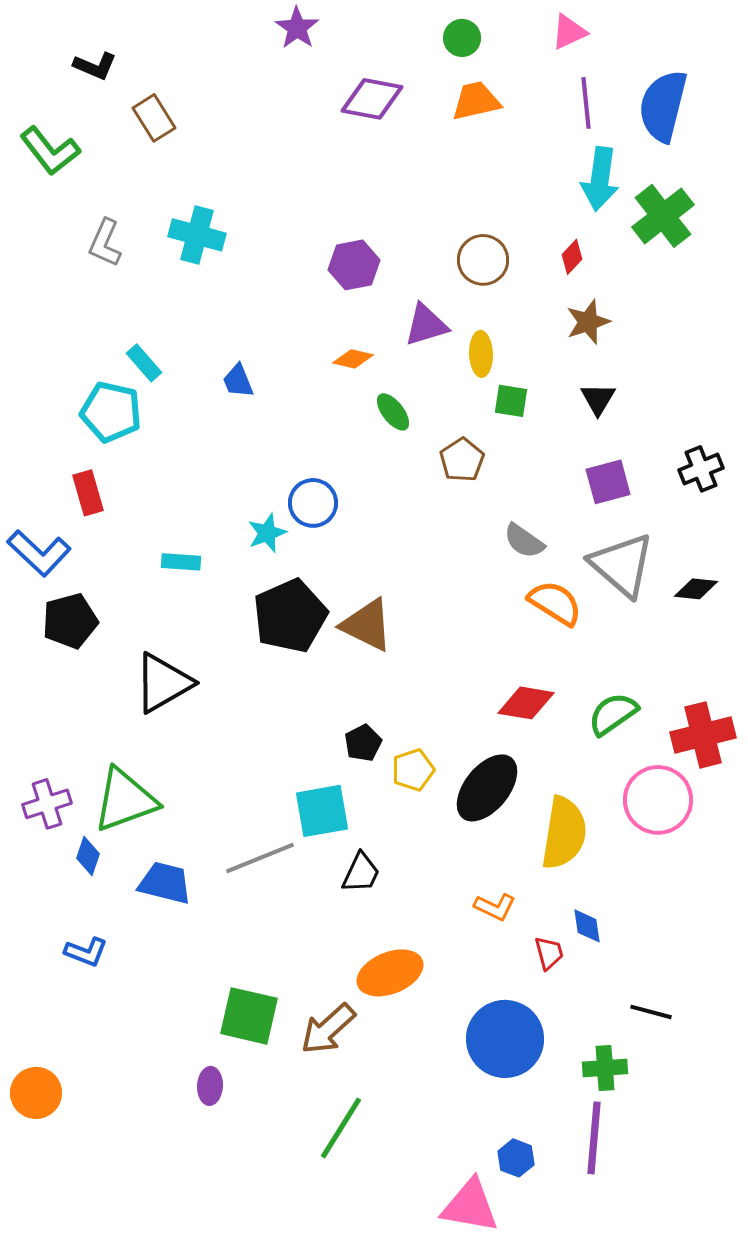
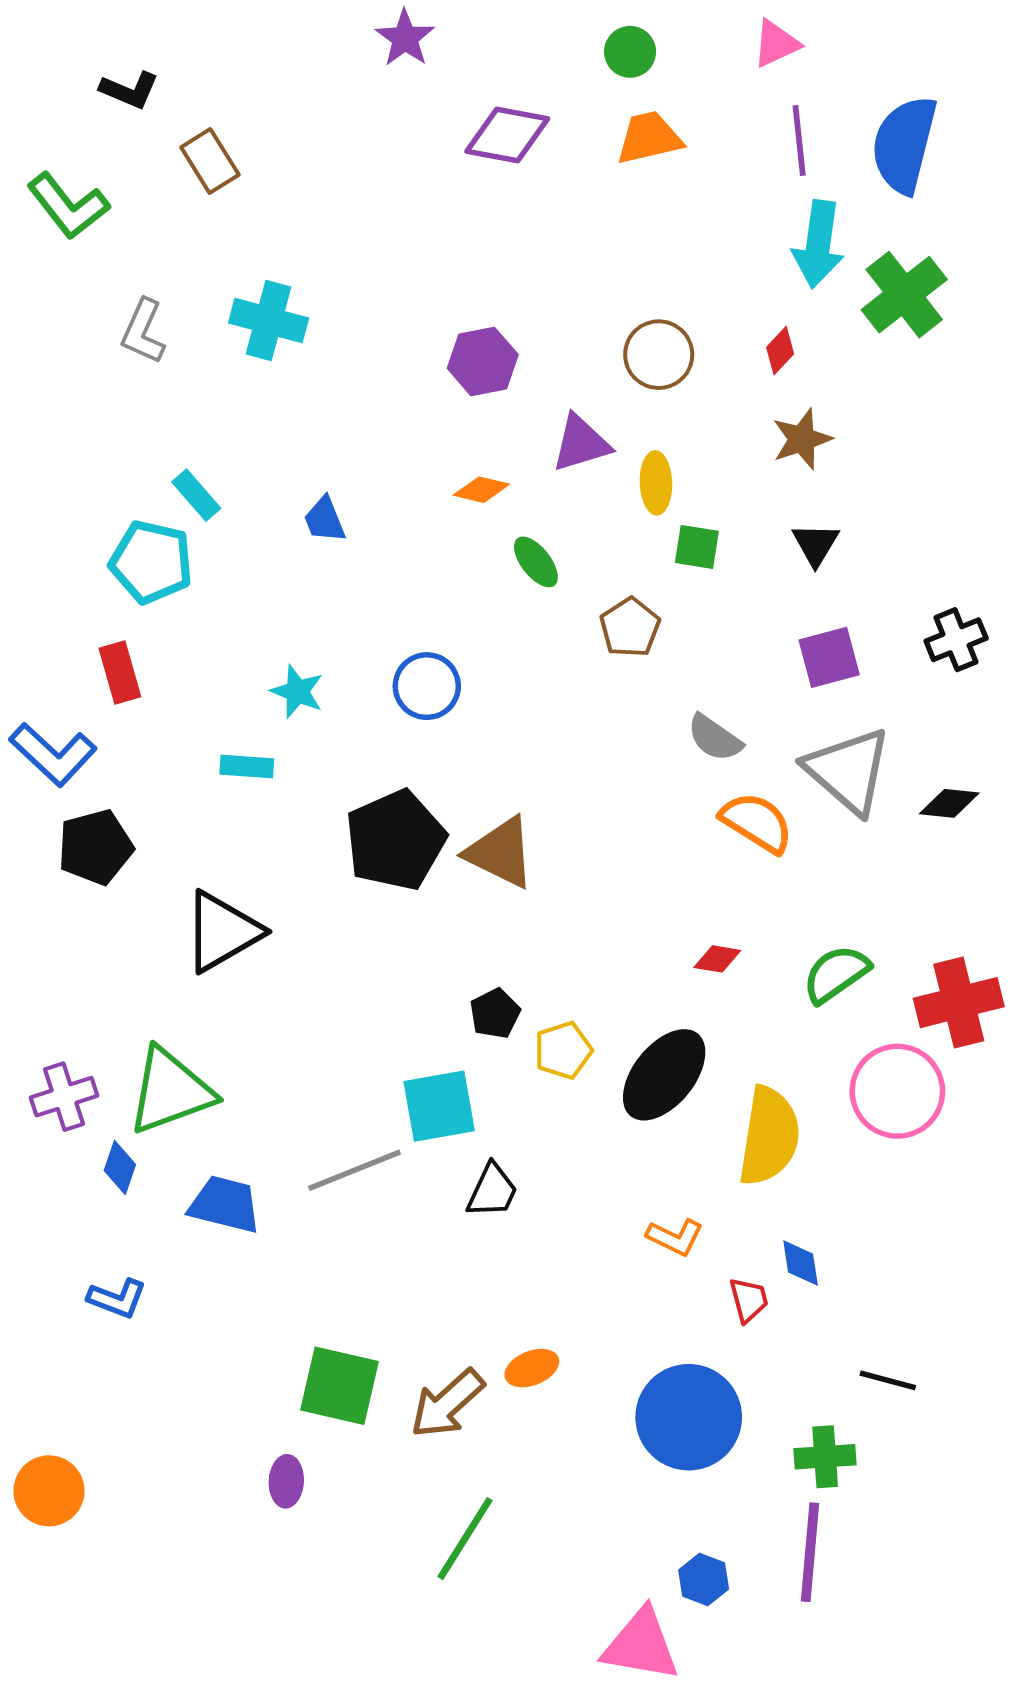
cyan star: (267, 533) -> (297, 692), moved, turned -30
red diamond: (526, 703) -> (717, 959), size x0.6
orange ellipse: (390, 973) -> (532, 1368), moved, size x0.6

